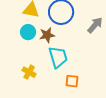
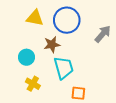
cyan circle: (28, 32) -> (26, 57), moved

